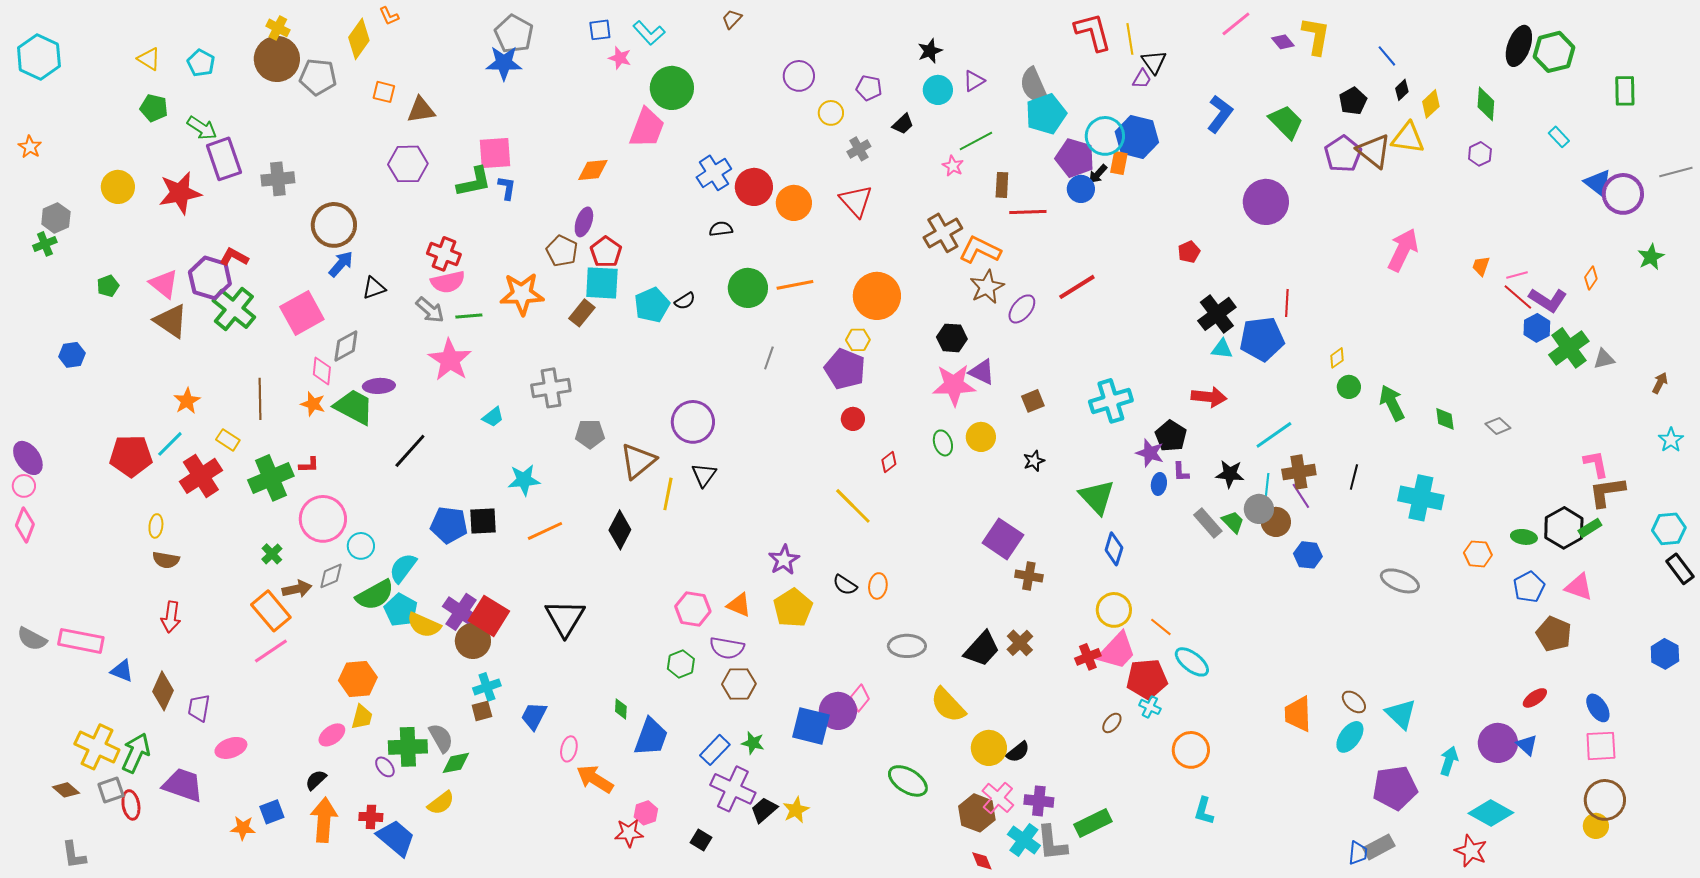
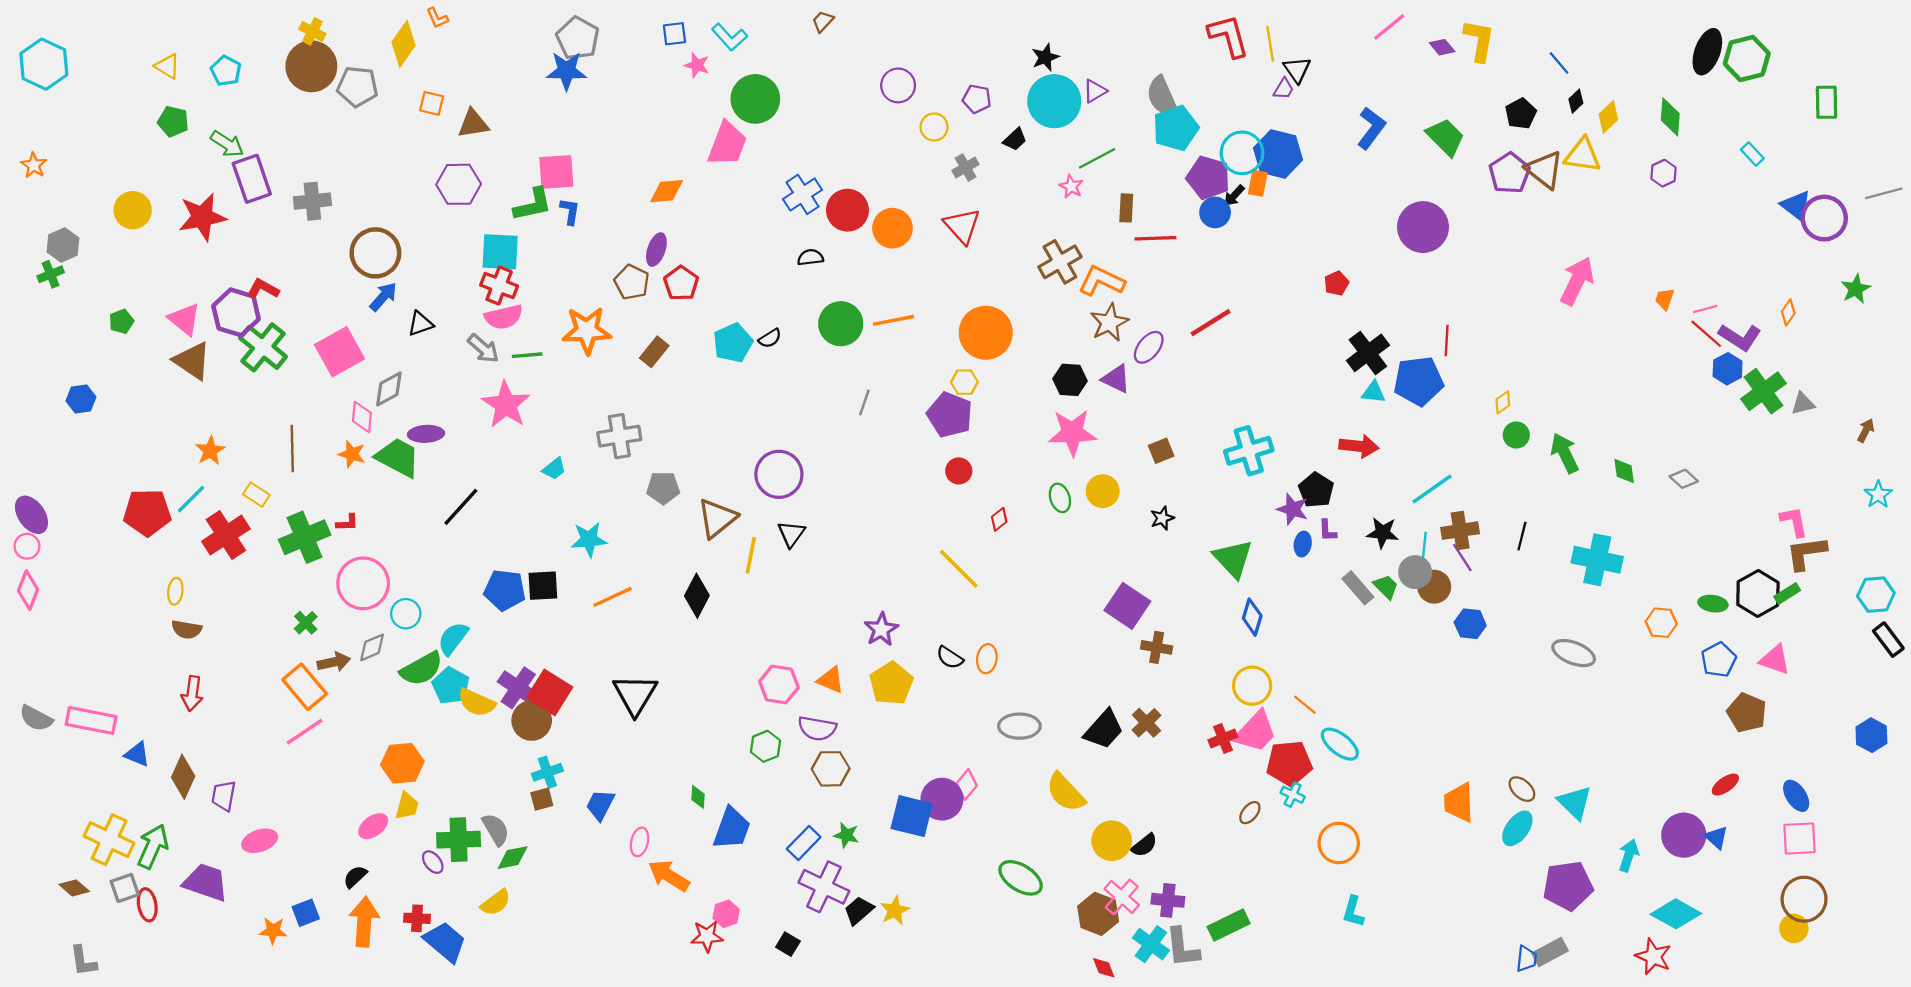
cyan circle: (938, 90) -> (1054, 101), size x1.6
cyan square: (602, 283) -> (500, 252), moved
purple triangle: (982, 372) -> (1116, 379), moved

